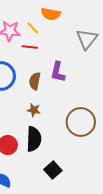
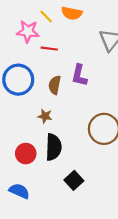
yellow line: (33, 28) -> (46, 16), moved
brown star: (34, 110) -> (45, 116), moved

